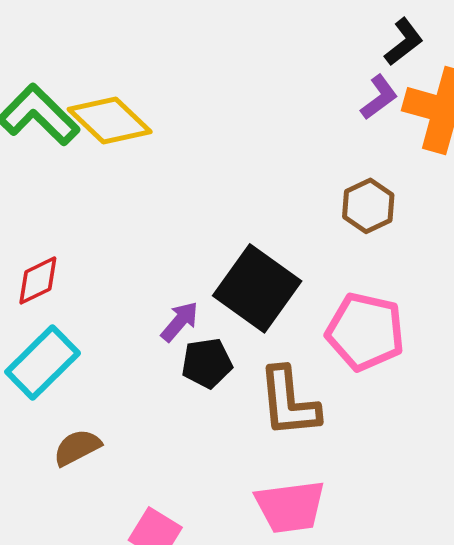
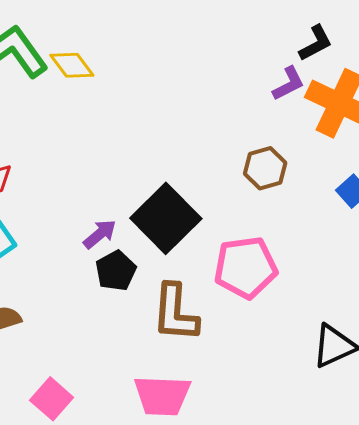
yellow diamond: (110, 121) -> (72, 65), size x0.7
pink pentagon: (365, 332) -> (246, 267), turned -30
black pentagon: (207, 363) -> (116, 271), turned -30

